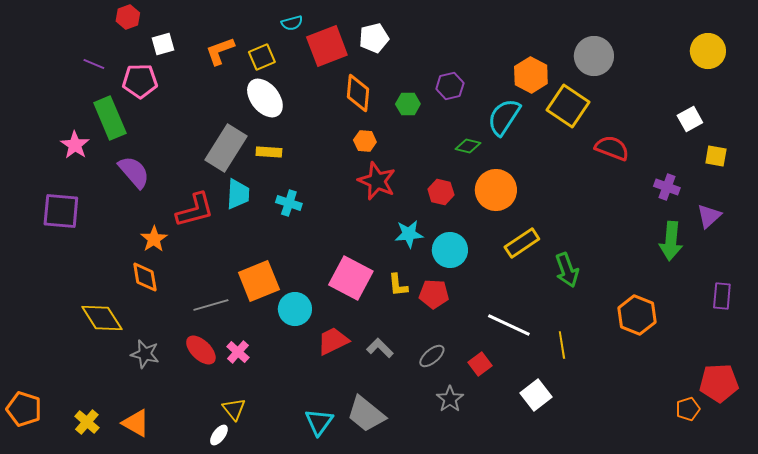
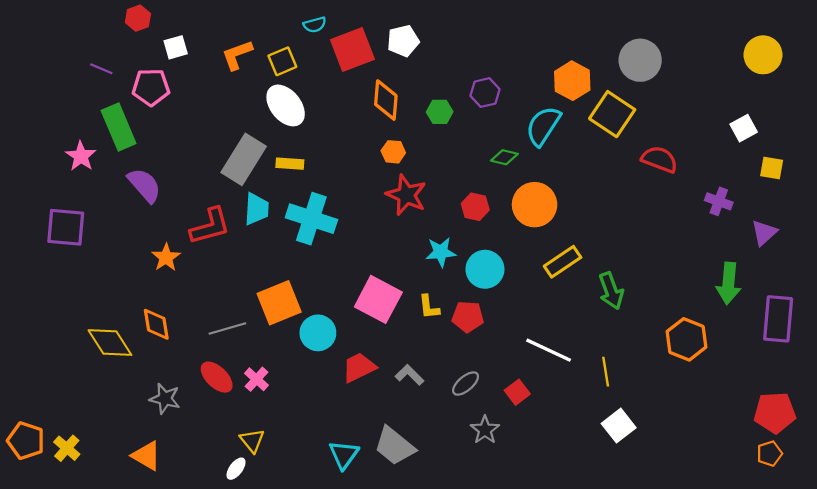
cyan cross: (289, 203) -> (311, 219), size x1.8
green arrow: (671, 241) -> (729, 283), moved
orange diamond: (145, 277) -> (156, 324), moved
purple rectangle: (722, 296) -> (778, 319), size x1.6
gray star: (145, 354) -> (165, 399), moved
white square: (536, 395) -> (619, 426), moved
orange pentagon: (688, 409) -> (769, 454), moved
yellow cross: (87, 422) -> (67, 448), moved

